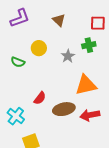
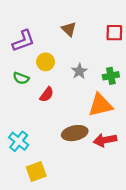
purple L-shape: (20, 18) -> (23, 41), moved
green cross: (89, 45) -> (111, 76), moved
red semicircle: (40, 98) -> (47, 95), moved

